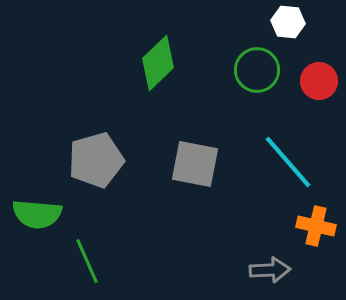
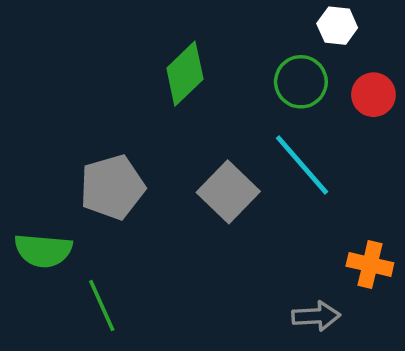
cyan line: (288, 162) -> (302, 165), moved
gray square: (195, 164) -> (228, 192), turned 33

